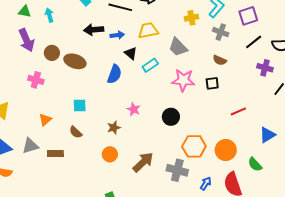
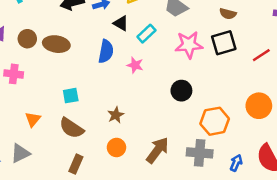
black square: (212, 83) -> (224, 43), size x1.5
pink star: (134, 109) -> (135, 65), moved
red line: (238, 111) -> (261, 55), moved
brown semicircle: (76, 132) -> (71, 128), size x1.5
orange circle: (226, 150) -> (259, 106), moved
brown rectangle: (55, 153) -> (76, 164), moved, turned -56

